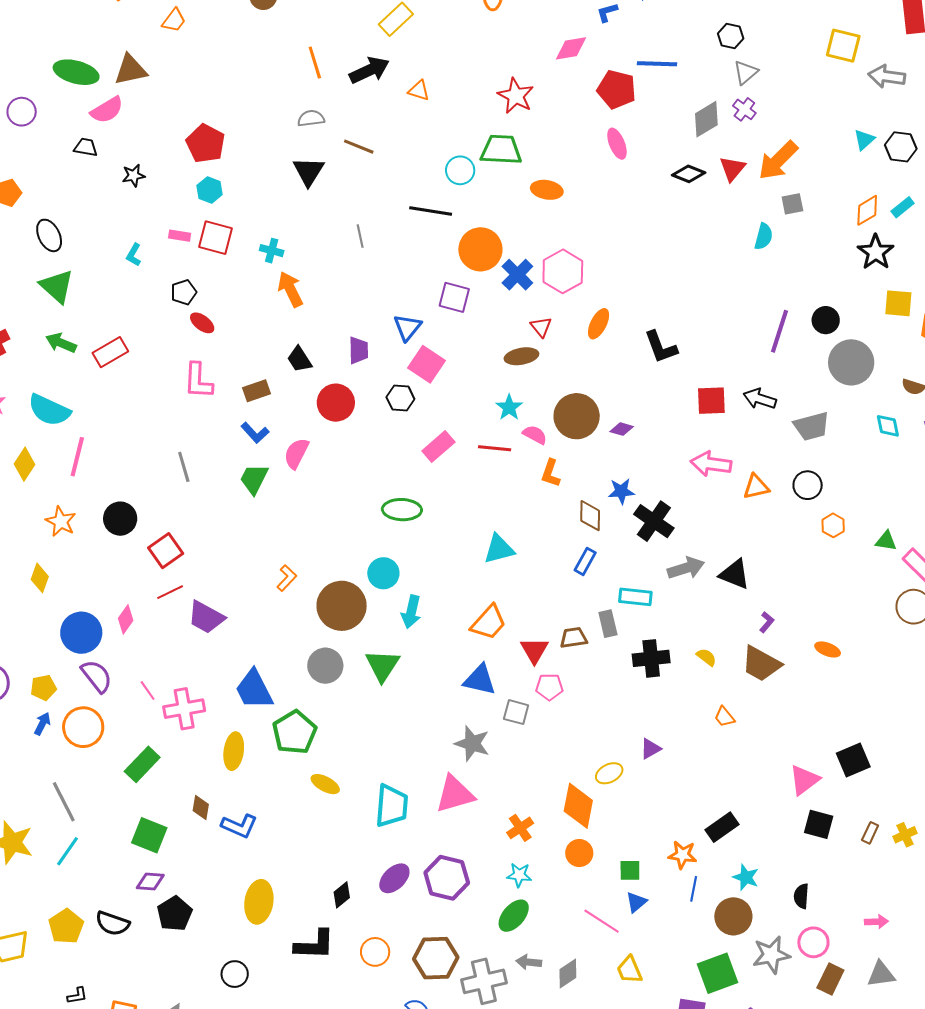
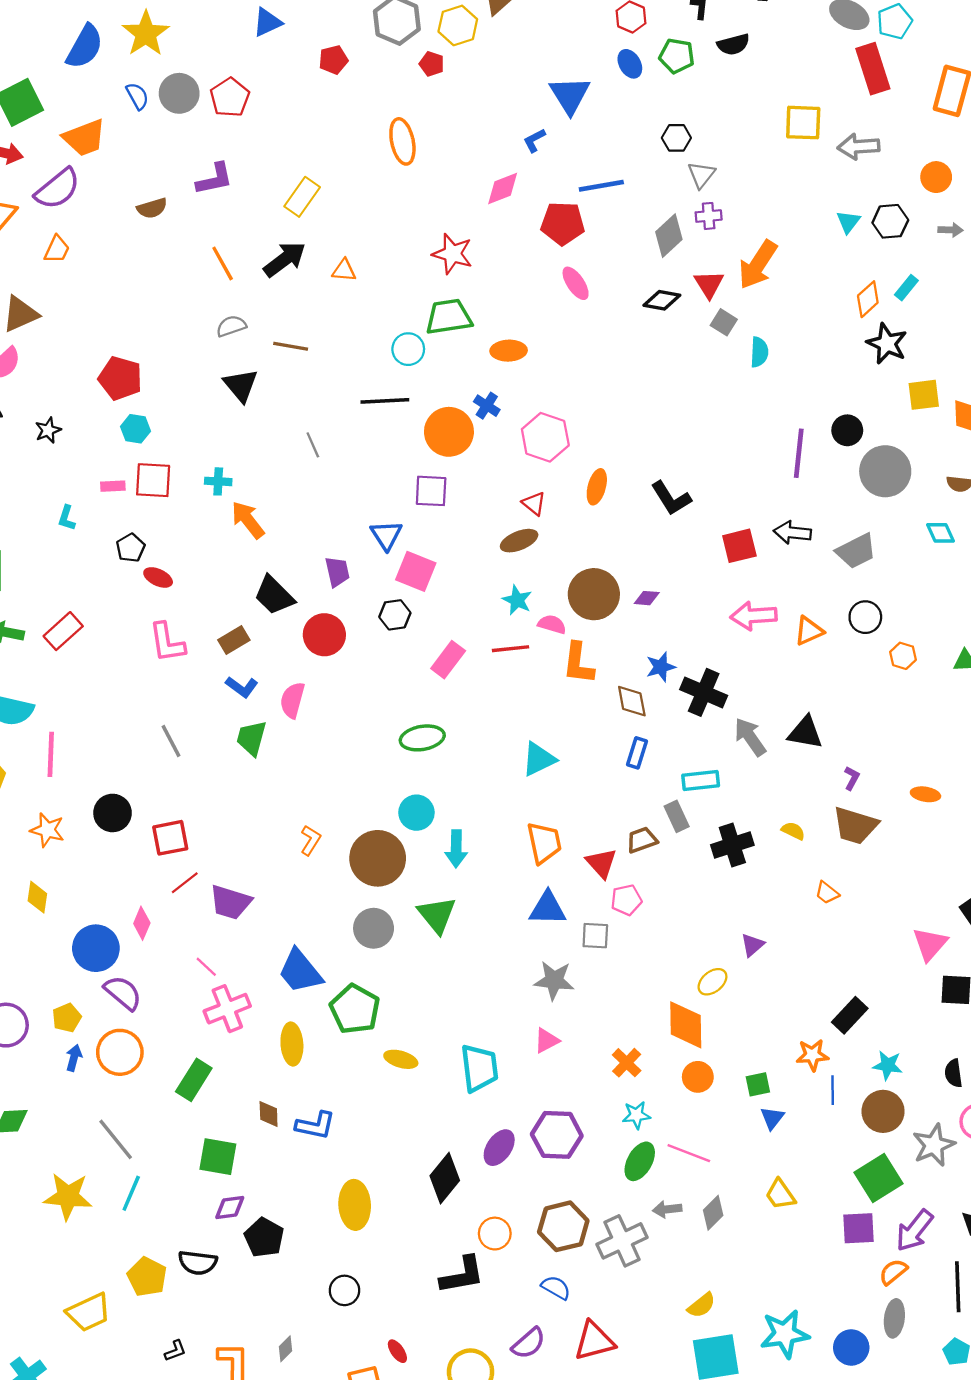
purple cross: (744, 109) -> (709, 216), turned -30
gray square: (792, 204) -> (724, 322), moved, turned -35
blue cross: (517, 275) -> (487, 406), moved, size x0.7
black trapezoid: (299, 359) -> (274, 595), size x1.4
orange L-shape: (551, 473) -> (578, 663), size x1.4
red square: (166, 551) -> (170, 838), turned 36
gray arrow: (686, 568) -> (750, 737), turned -96
orange trapezoid: (489, 622) -> (544, 843), turned -42
pink line: (148, 691) -> (206, 967), moved
pink triangle: (455, 794) -> (547, 1041), size x0.6
black diamond: (342, 895) -> (445, 1178), size x1.6
pink line: (602, 921) -> (689, 1153), moved
black L-shape: (314, 945) -> (462, 1275), moved

